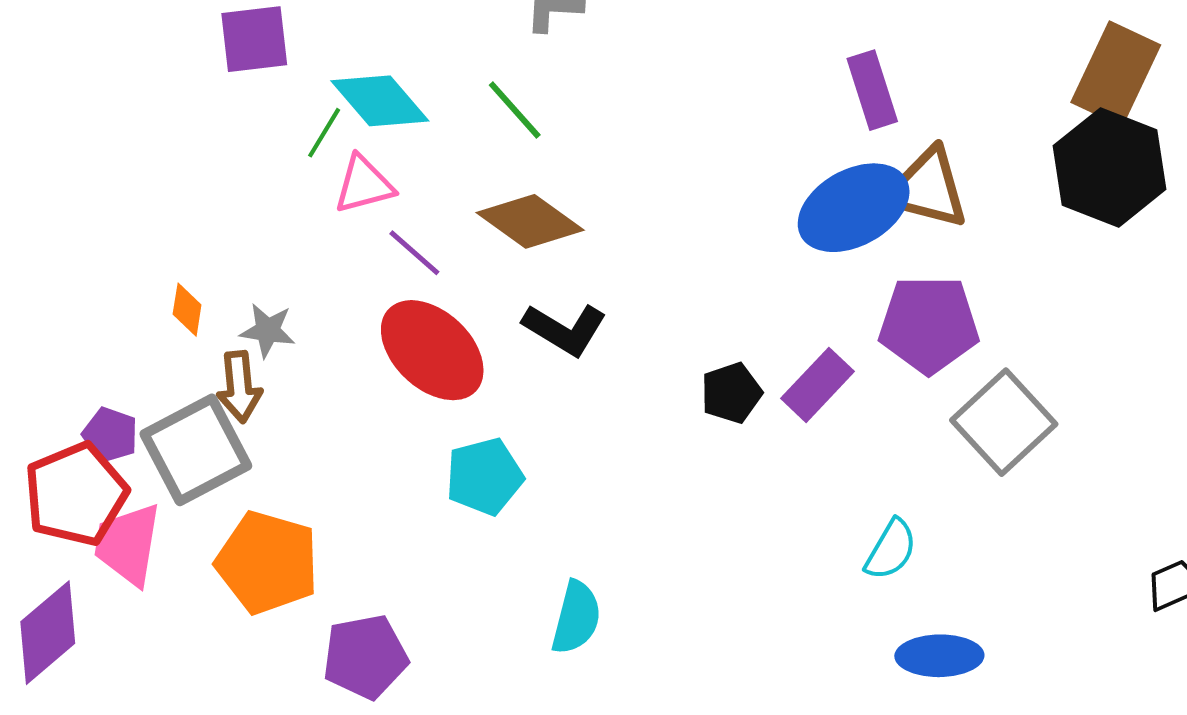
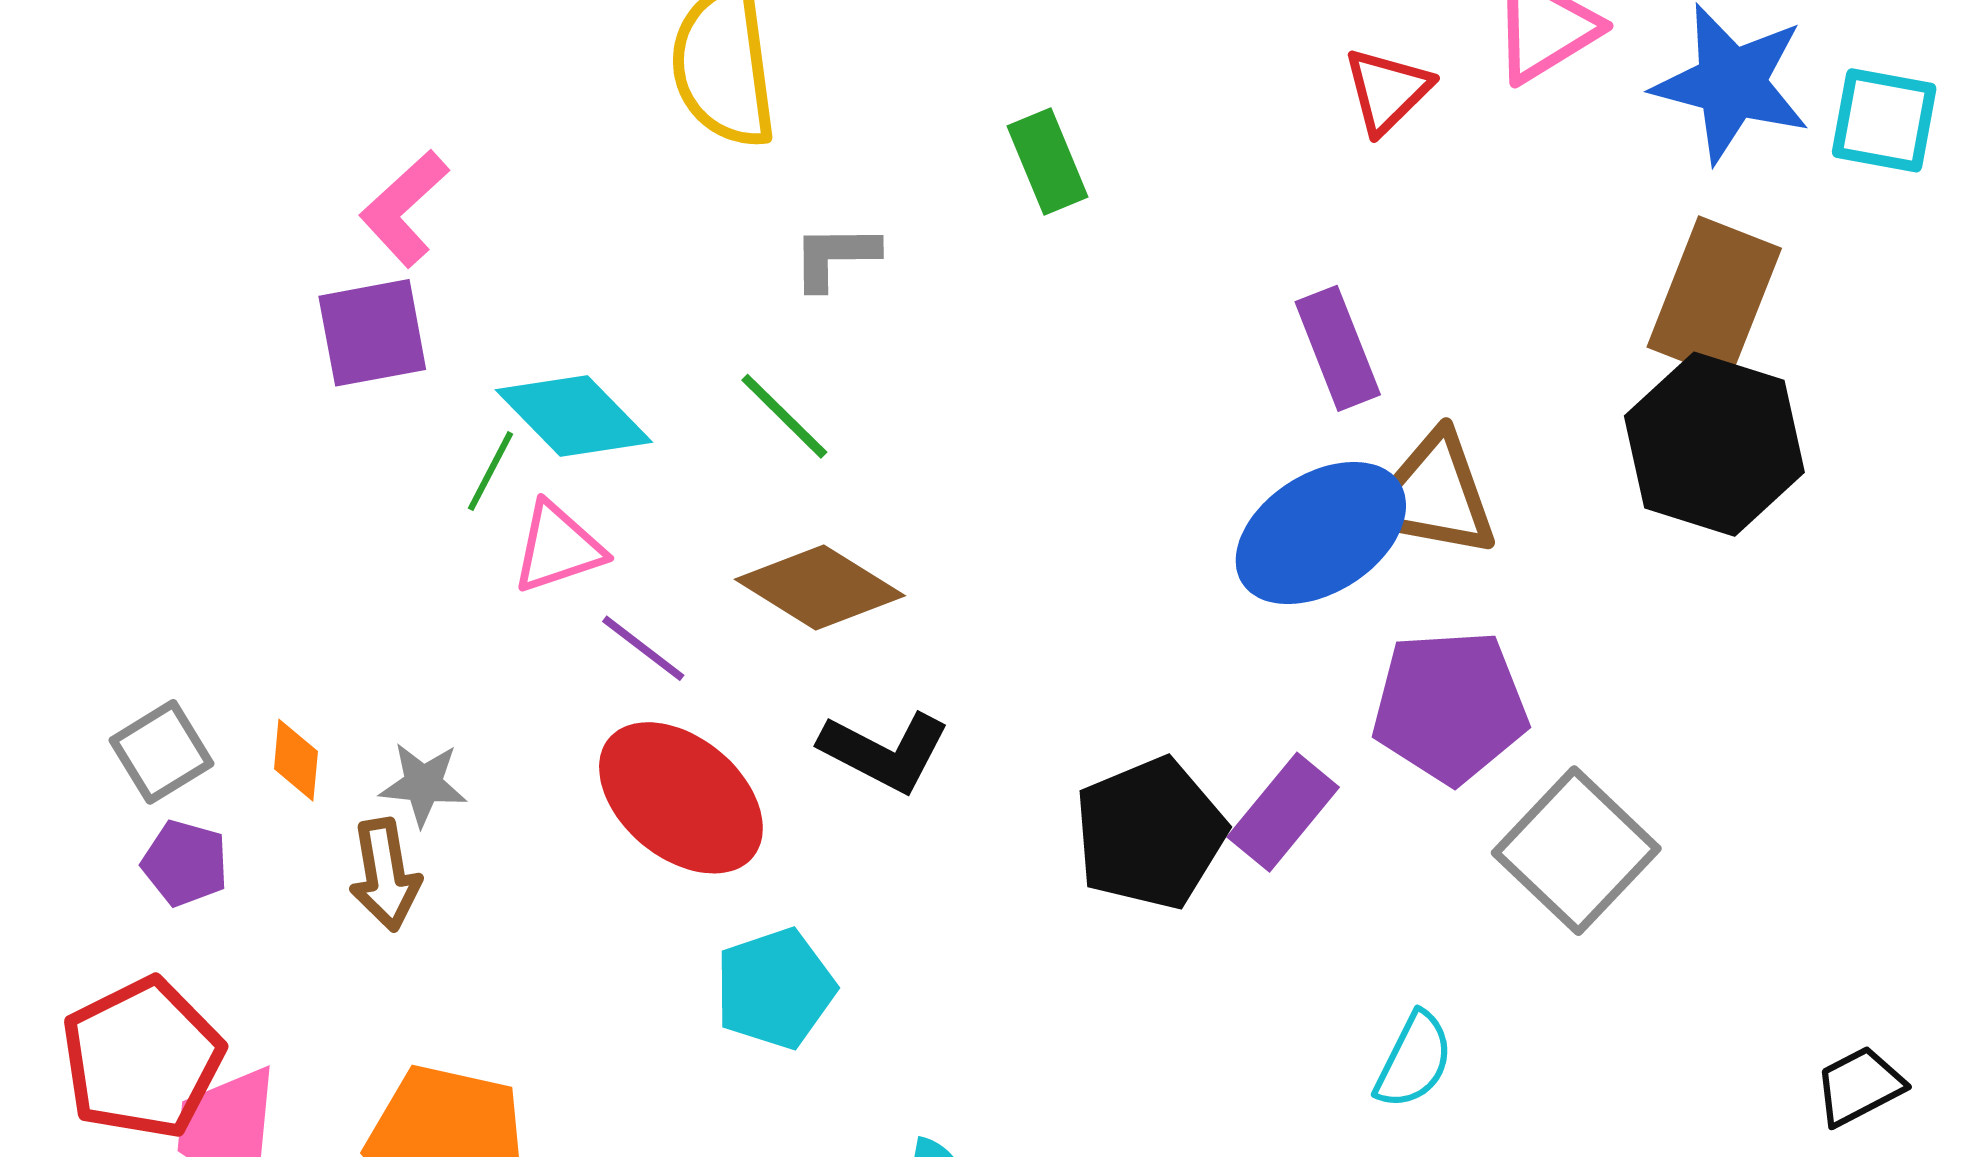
black pentagon: (731, 393) -> (1150, 833), size x1.6
purple pentagon: (110, 435) -> (185, 863), moved
gray square: (196, 450) -> (162, 752), moved, size x0.6

